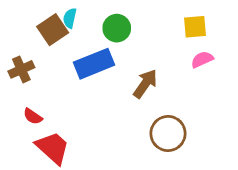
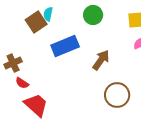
green circle: (117, 28) -> (93, 15), moved
brown cross: (21, 69) -> (13, 63), moved

